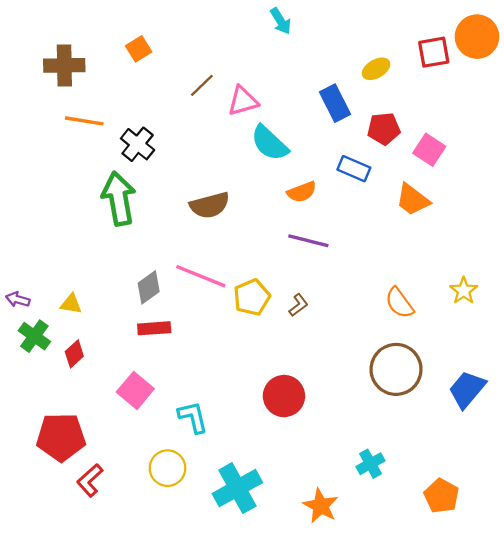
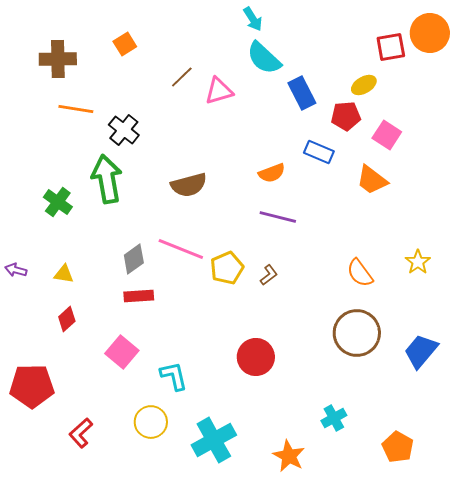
yellow ellipse: (376, 69) -> (364, 85), moved
cyan semicircle: (270, 143) -> (264, 58), moved
green cross: (34, 336) -> (58, 202), moved
red pentagon: (61, 437) -> (32, 386), moved

